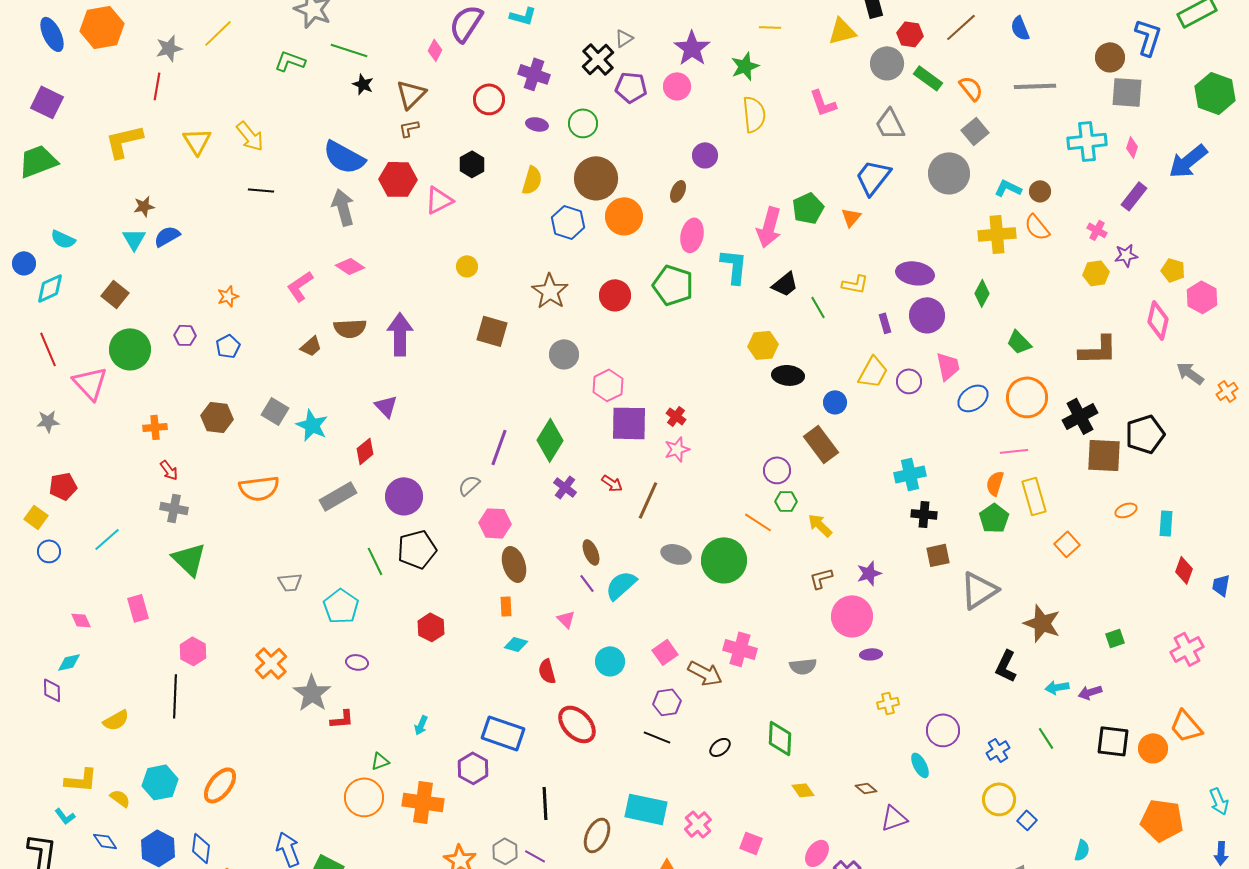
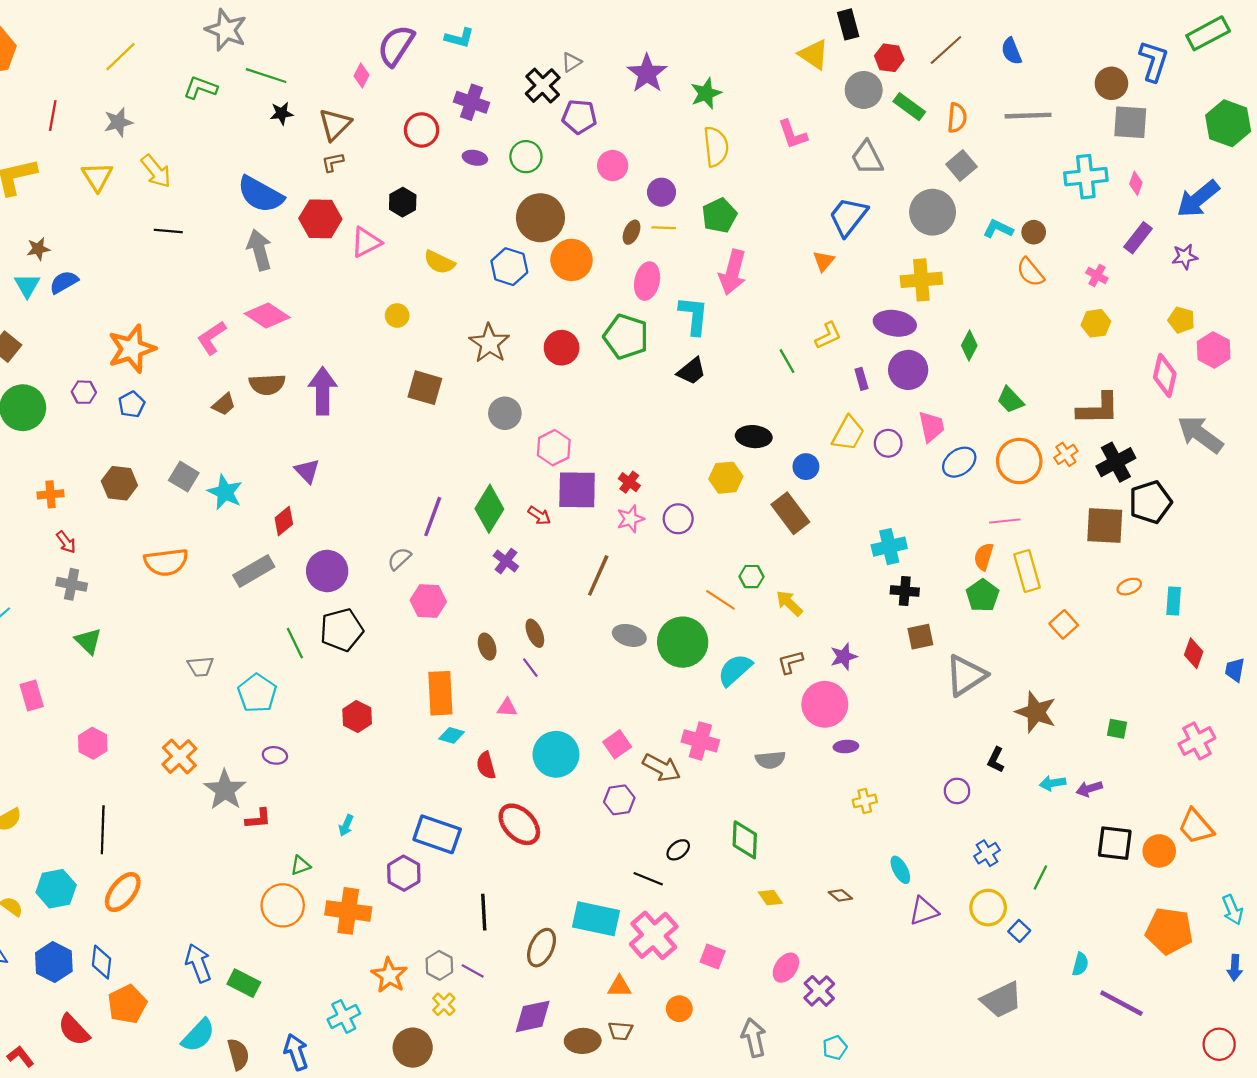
yellow line: (770, 27) -> (664, 228), moved
yellow triangle: (842, 31) -> (814, 54), turned 48
gray star: (169, 48) -> (118, 122), moved
black star: (363, 84) -> (282, 113), turned -30
pink circle: (677, 86) -> (613, 166), moved
orange semicircle: (971, 88) -> (957, 118), turned 44
yellow semicircle: (532, 180) -> (439, 262), moved, turned 100
green pentagon: (808, 208) -> (719, 216), moved
yellow cross: (997, 234) -> (921, 280), moved
purple star: (1126, 255) -> (1185, 257), moved
pink diamond: (350, 266) -> (267, 315), size x1.4
black trapezoid: (785, 284) -> (691, 371), moved
yellow L-shape: (855, 284) -> (828, 335), turned -36
orange star: (228, 296) -> (132, 349), size x2.0
yellow hexagon: (763, 345) -> (726, 478), moved
gray arrow: (1190, 373) -> (1200, 434), size x1.5
orange cross: (1227, 391) -> (1066, 454), moved
black cross: (1080, 416) -> (1116, 462), moved
purple circle: (777, 470) -> (678, 519), moved
red arrow: (612, 483) -> (539, 515), moved
green triangle: (189, 559) -> (88, 641), size x0.7
brown ellipse: (514, 564) -> (487, 647), moved, size x0.7
cyan semicircle: (621, 585) -> (735, 670), moved
orange rectangle: (506, 606) -> (440, 693), size x2.0
pink triangle: (566, 619) -> (507, 708), turned -42
green square: (1115, 638) -> (1117, 729), turned 30
cyan circle: (610, 661) -> (556, 754), size x1.4
black L-shape: (1006, 666) -> (996, 760), size x0.7
black line: (175, 696) -> (103, 830), moved
purple circle: (943, 730) -> (957, 791), moved, size x0.7
black line: (657, 737) -> (648, 879), moved
green line: (1046, 738) -> (1040, 878), moved, turned 60
purple triangle: (894, 818) -> (924, 911), moved
pink cross: (698, 824) -> (654, 935), size x1.6

